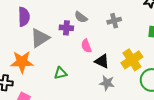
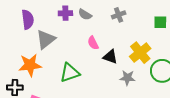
purple cross: (66, 28) -> (65, 13), moved
green triangle: (60, 73) -> (70, 73), size x1.5
gray star: (107, 83) -> (127, 78), moved

